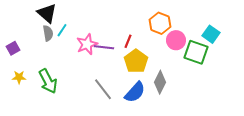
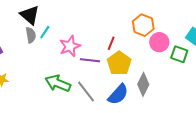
purple line: (104, 47) -> (90, 60), moved
green square: (196, 52) -> (179, 54), size x0.7
green arrow: (48, 81) -> (58, 83), moved, turned 140

